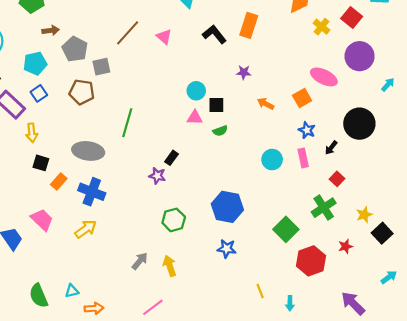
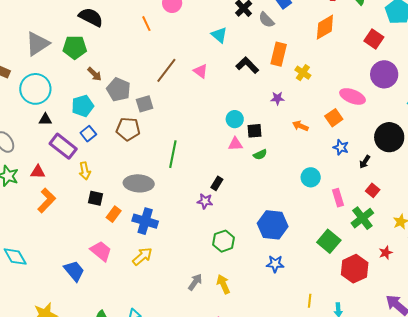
yellow cross: (322, 27) -> (303, 73), moved
brown arrow: (51, 30) -> (95, 74), turned 56
pink rectangle: (303, 158) -> (338, 198), moved
yellow line: (260, 291) -> (310, 301), turned 32

